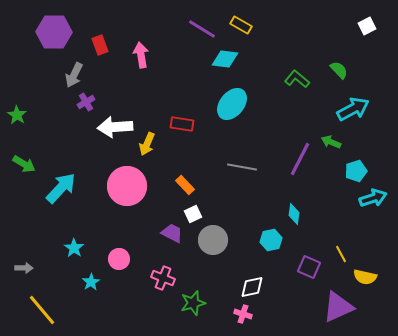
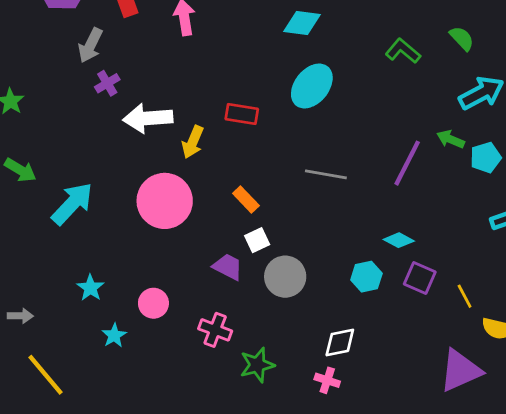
cyan pentagon: (356, 171) -> (486, 157), moved
cyan diamond: (294, 214) -> (399, 240), turned -70
purple square: (309, 267) -> (420, 278), moved

